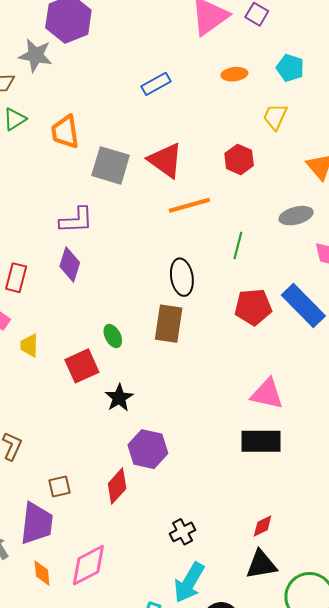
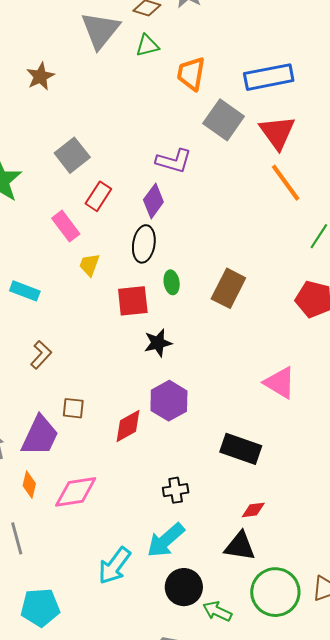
blue rectangle: (156, 84) -> (269, 77), moved, size x1.6
orange line: (189, 205) -> (286, 183), turned 51
black ellipse: (182, 277) -> (144, 244), moved
pink triangle: (267, 394) -> (280, 383), moved
black rectangle: (261, 441) -> (241, 449), moved

